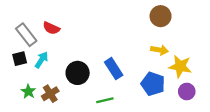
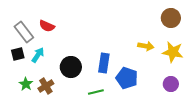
brown circle: (161, 16) -> (171, 18), moved
yellow star: (180, 66) -> (173, 52), moved
blue rectangle: (114, 69) -> (104, 63), turned 42
blue pentagon: (153, 84) -> (127, 78), moved

